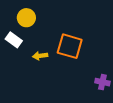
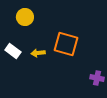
white rectangle: (14, 40) -> (13, 51), moved

